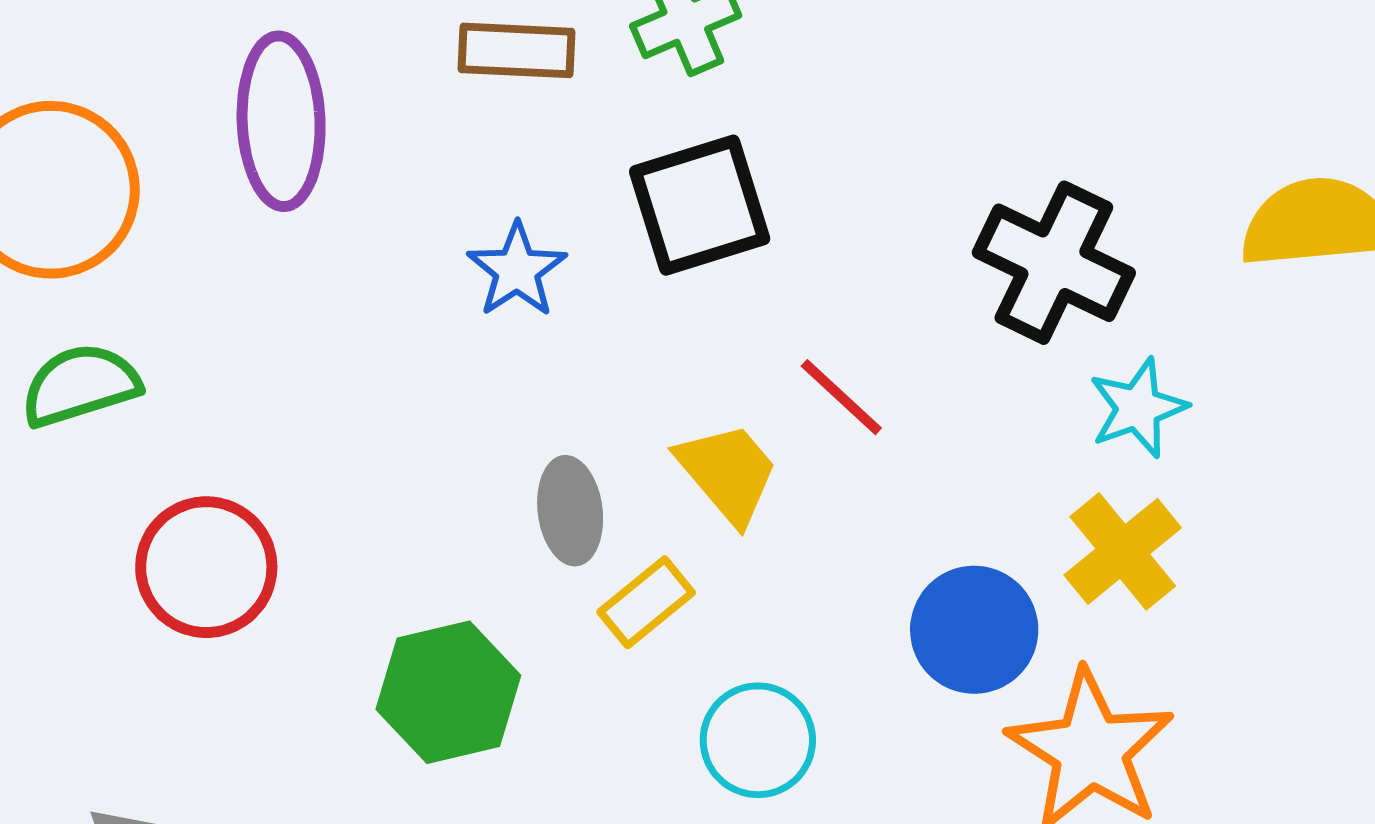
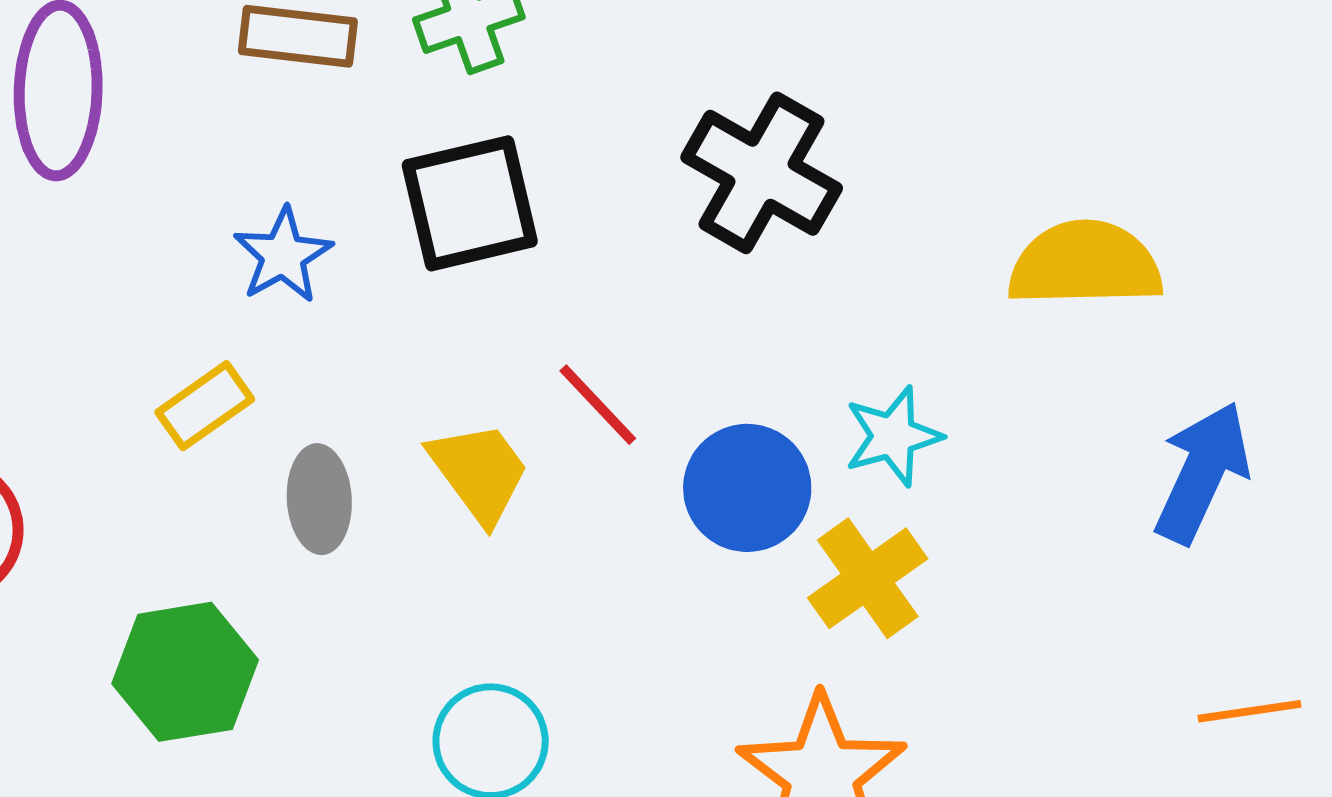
black cross: (1054, 263) -> (762, 173), moved
yellow rectangle: (646, 602) -> (205, 406), moved
blue circle: (974, 630) -> (747, 488), moved

